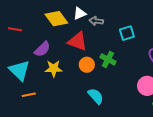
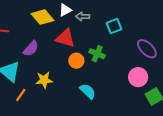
yellow star: (54, 69) -> (44, 80), moved
orange line: (29, 95) -> (21, 95), turned -40

